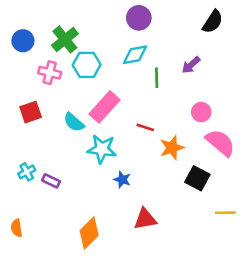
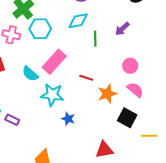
pink semicircle: (220, 143) -> (135, 90), moved, size x0.7
yellow line: (225, 213) -> (149, 136), moved
red triangle: (145, 219) -> (104, 150), moved

